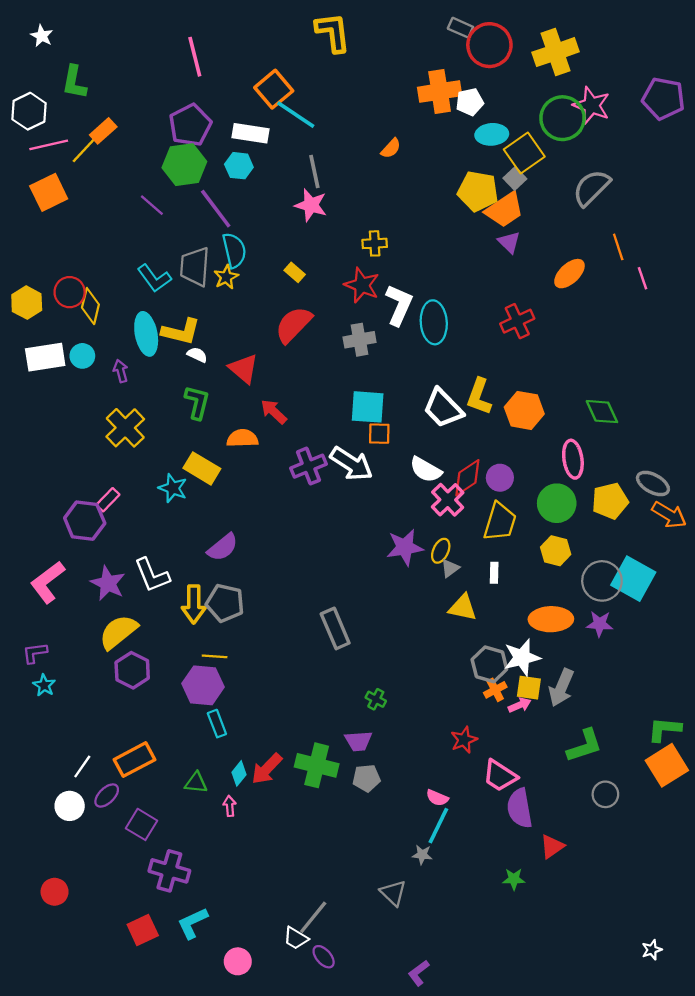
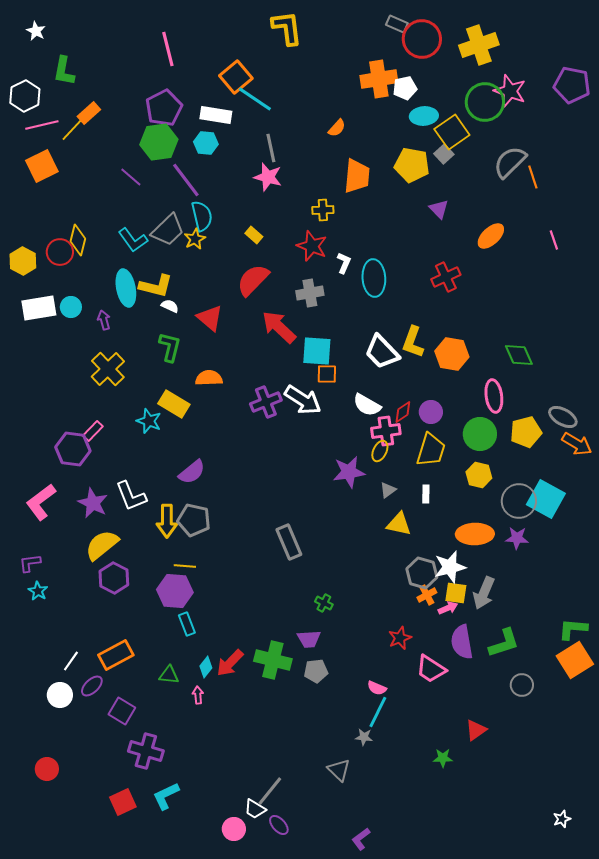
orange trapezoid: (505, 210) -> (357, 176), moved, turned -51
orange line: (618, 247) -> (533, 177), moved
gray trapezoid: (195, 267) -> (168, 230), turned -138
white L-shape: (399, 305) -> (344, 263), size x0.6
yellow diamond: (90, 306) -> (78, 240), moved
red arrow: (274, 412) -> (279, 327), moved, size x1.5
red diamond: (467, 478) -> (403, 412), size x0.7
pink cross: (448, 500) -> (386, 431), turned 36
yellow ellipse: (441, 551) -> (380, 451), moved
purple semicircle: (520, 808) -> (462, 642), moved
pink circle: (238, 961) -> (234, 829), moved

